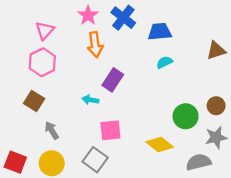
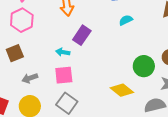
brown square: (34, 101) -> (15, 53), turned 36
gray arrow: (52, 130) -> (30, 78), turned -77
pink square: (110, 130) -> (64, 75), moved

